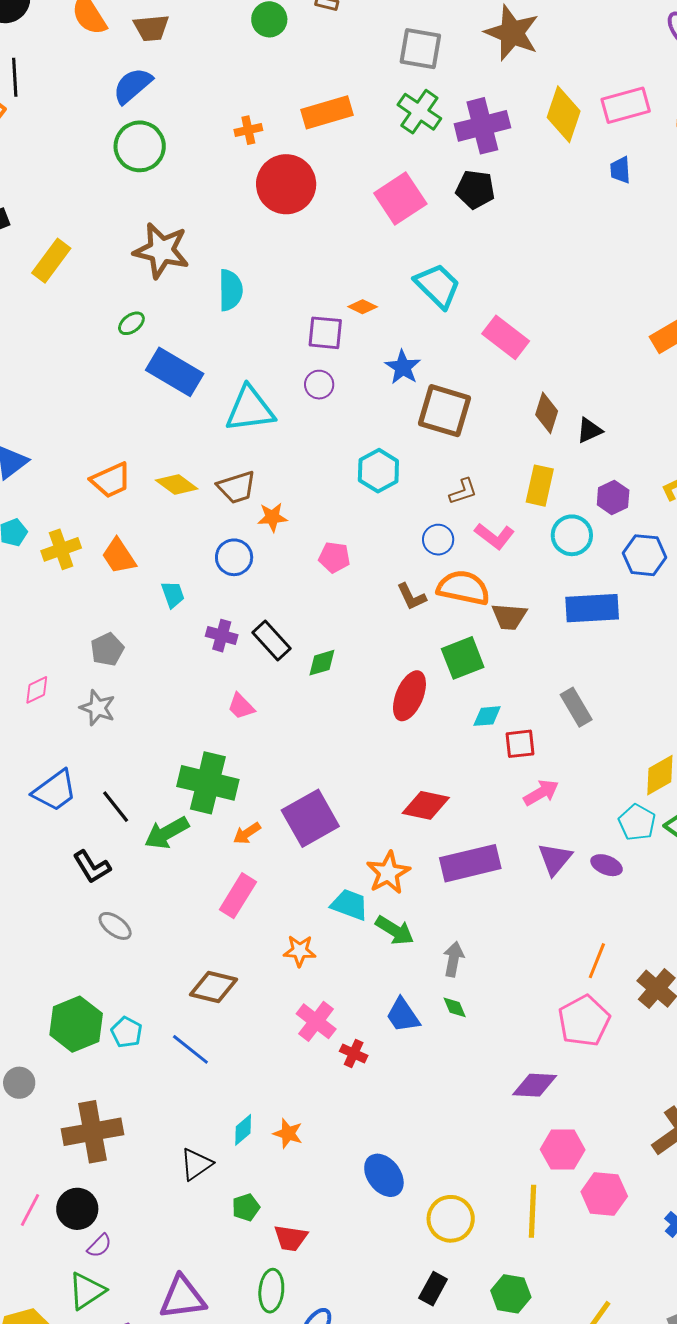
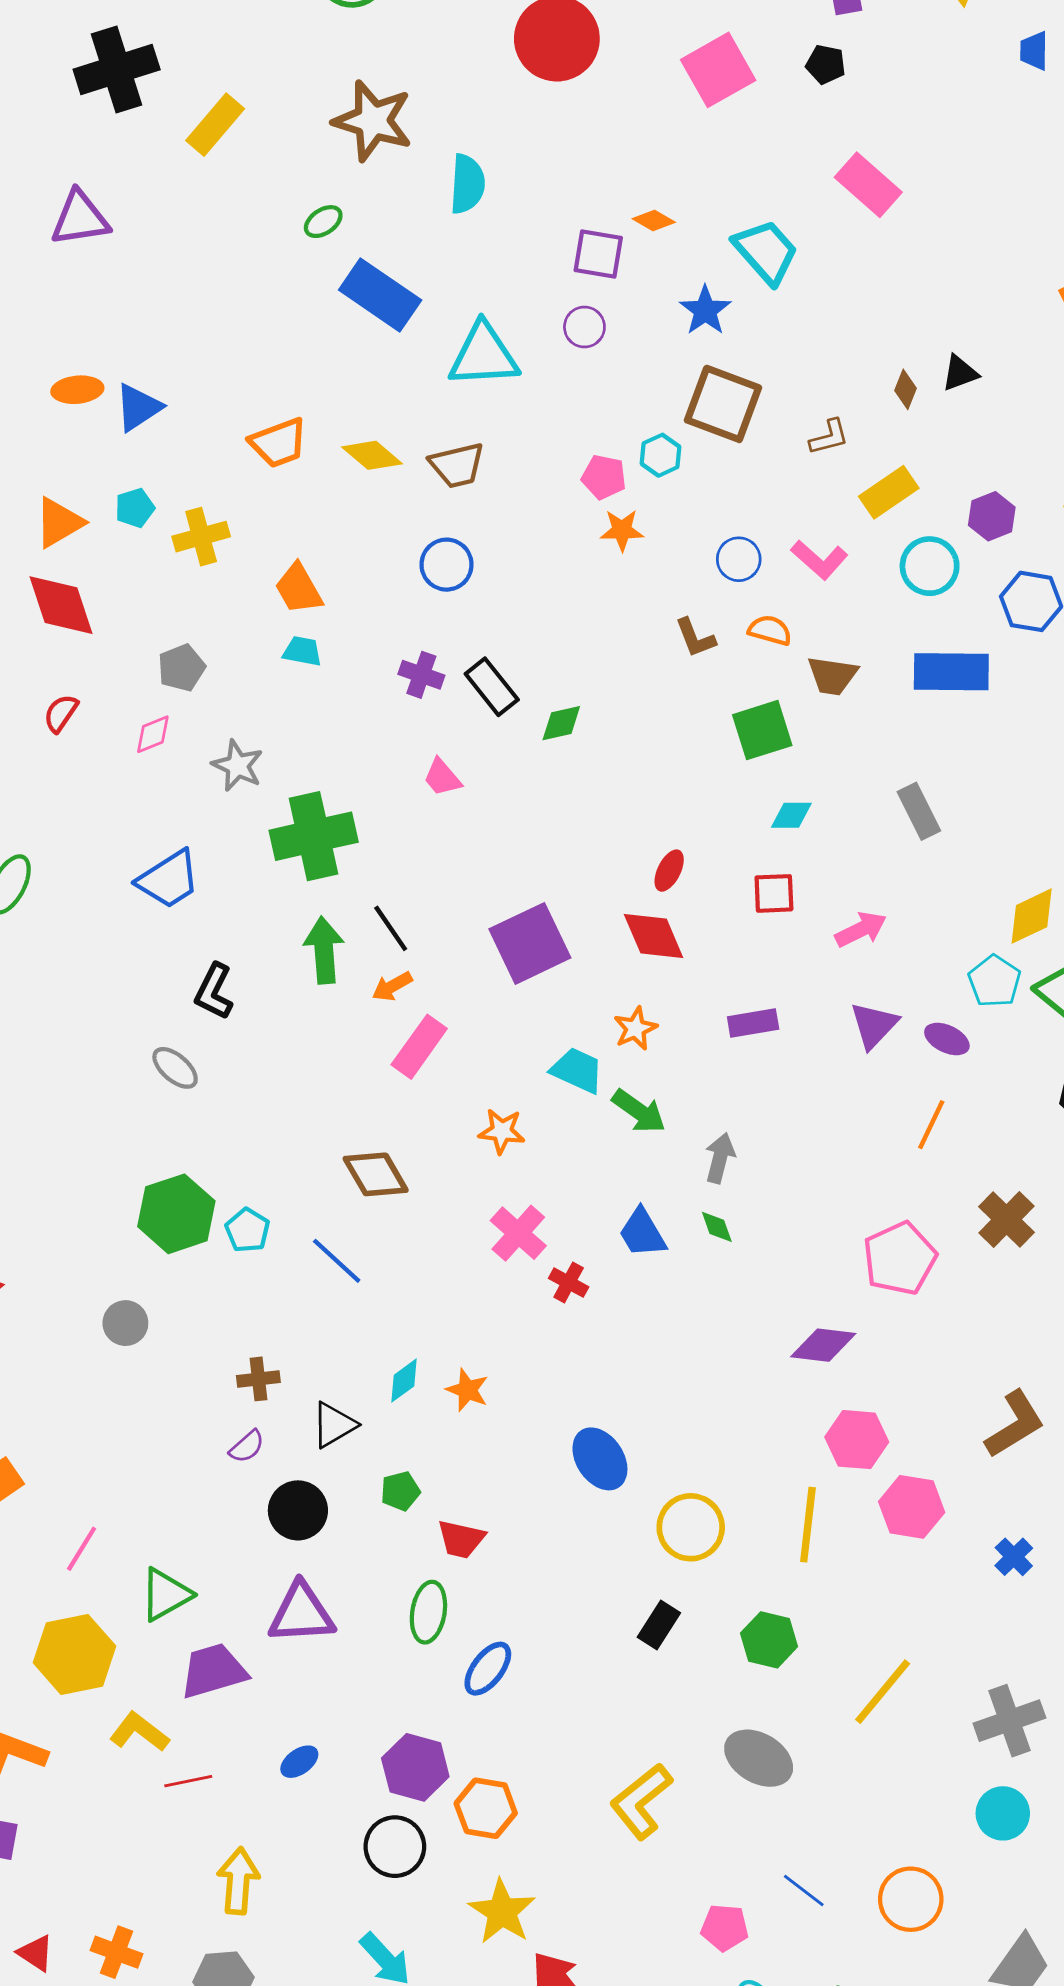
black pentagon: (475, 189) -> (826, 64), size x0.7
cyan trapezoid: (437, 286) -> (766, 252), moved
pink rectangle: (506, 337) -> (868, 185), moved
brown square: (444, 411) -> (723, 404), moved
brown diamond: (547, 413) -> (905, 389), size x0.7
black triangle: (589, 430) -> (960, 373), moved
cyan hexagon: (378, 471) -> (661, 455), size x0.7
yellow rectangle: (540, 486) -> (889, 492), turned 39
brown L-shape: (463, 491) -> (829, 437), moved
orange star: (272, 517) -> (622, 530), moved
orange trapezoid: (119, 556) -> (299, 589), moved
pink pentagon: (334, 557) -> (604, 477), moved
orange semicircle: (463, 588) -> (770, 630), size x0.6
cyan trapezoid: (173, 594) -> (302, 651), moved, turned -64
gray pentagon: (107, 649) -> (182, 668), moved
red ellipse: (409, 696) -> (669, 871), moved, size x0.6
red square: (520, 744) -> (774, 893), moved
green cross: (208, 783) -> (314, 836), moved, turned -30
red diamond: (426, 805) -> (654, 936), moved, turned 51
black line: (116, 807) -> (391, 928), moved
green arrow: (167, 833) -> (324, 950), turned 111
orange arrow: (247, 833) -> (392, 986), moved
purple rectangle: (470, 863) -> (753, 1023), size x0.6
black L-shape: (92, 867) -> (214, 991), turned 54
orange star: (388, 873) -> (635, 1029), size x0.7
gray ellipse: (115, 926) -> (175, 1068), moved
orange line: (597, 961) -> (931, 1125), moved
brown diamond: (213, 987) -> (376, 1174), turned 42
gray circle: (19, 1083) -> (125, 1323), moved
brown cross: (92, 1132) -> (258, 1379), moved, size x0.5
black circle: (77, 1209) -> (298, 1510), moved
pink line: (30, 1210) -> (82, 1549), moved
purple semicircle: (99, 1246) -> (247, 1447), moved

